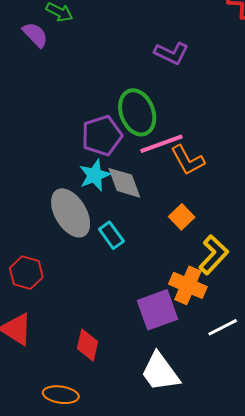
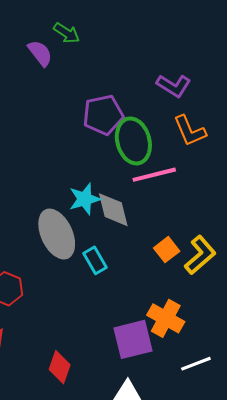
purple pentagon: (102, 136) -> (103, 115), moved
orange L-shape: (188, 160) -> (190, 131), moved
yellow L-shape: (214, 255) -> (200, 255), moved

